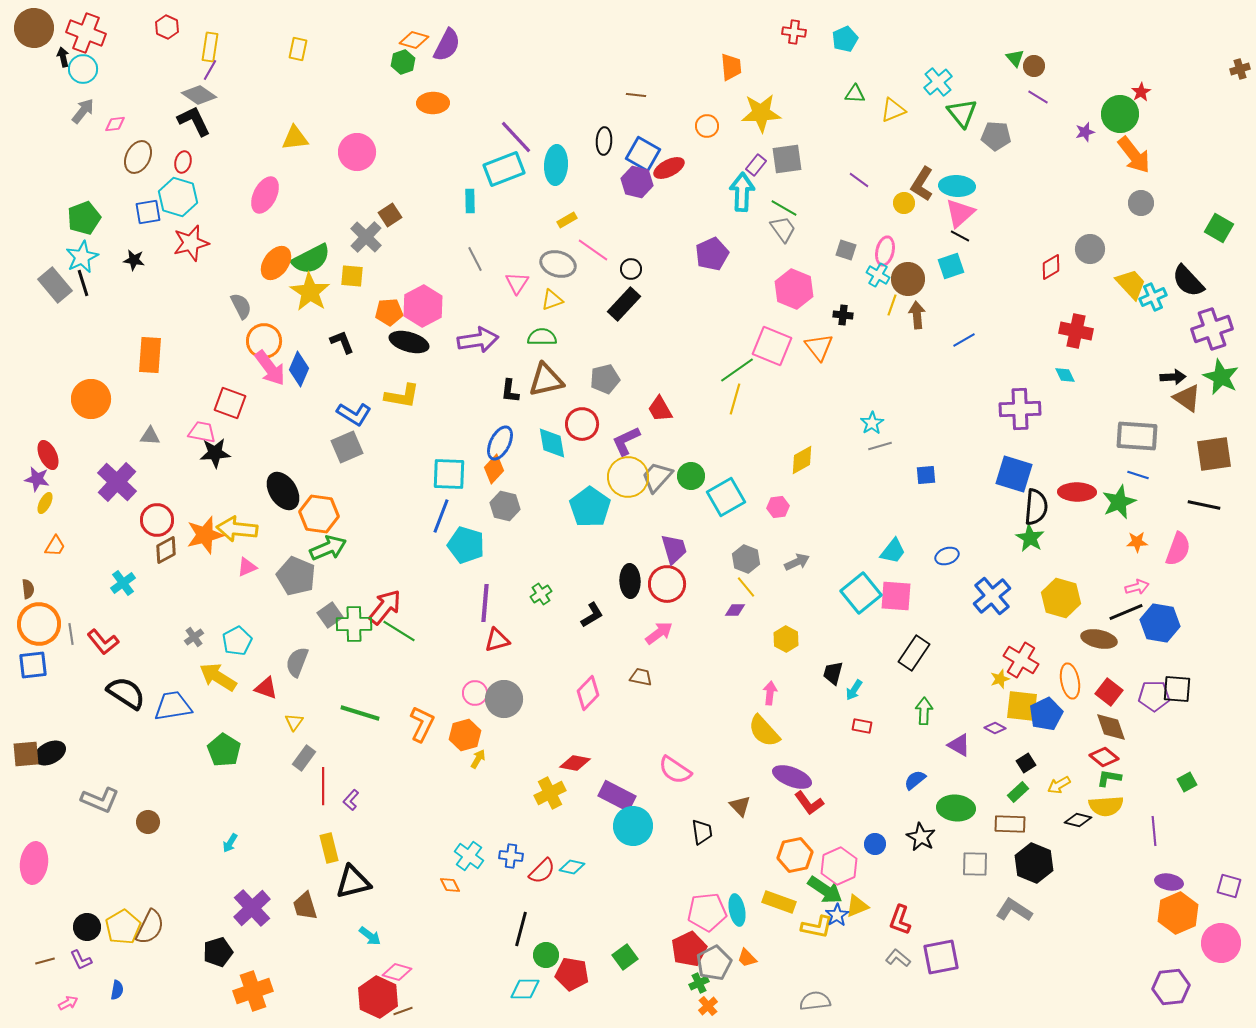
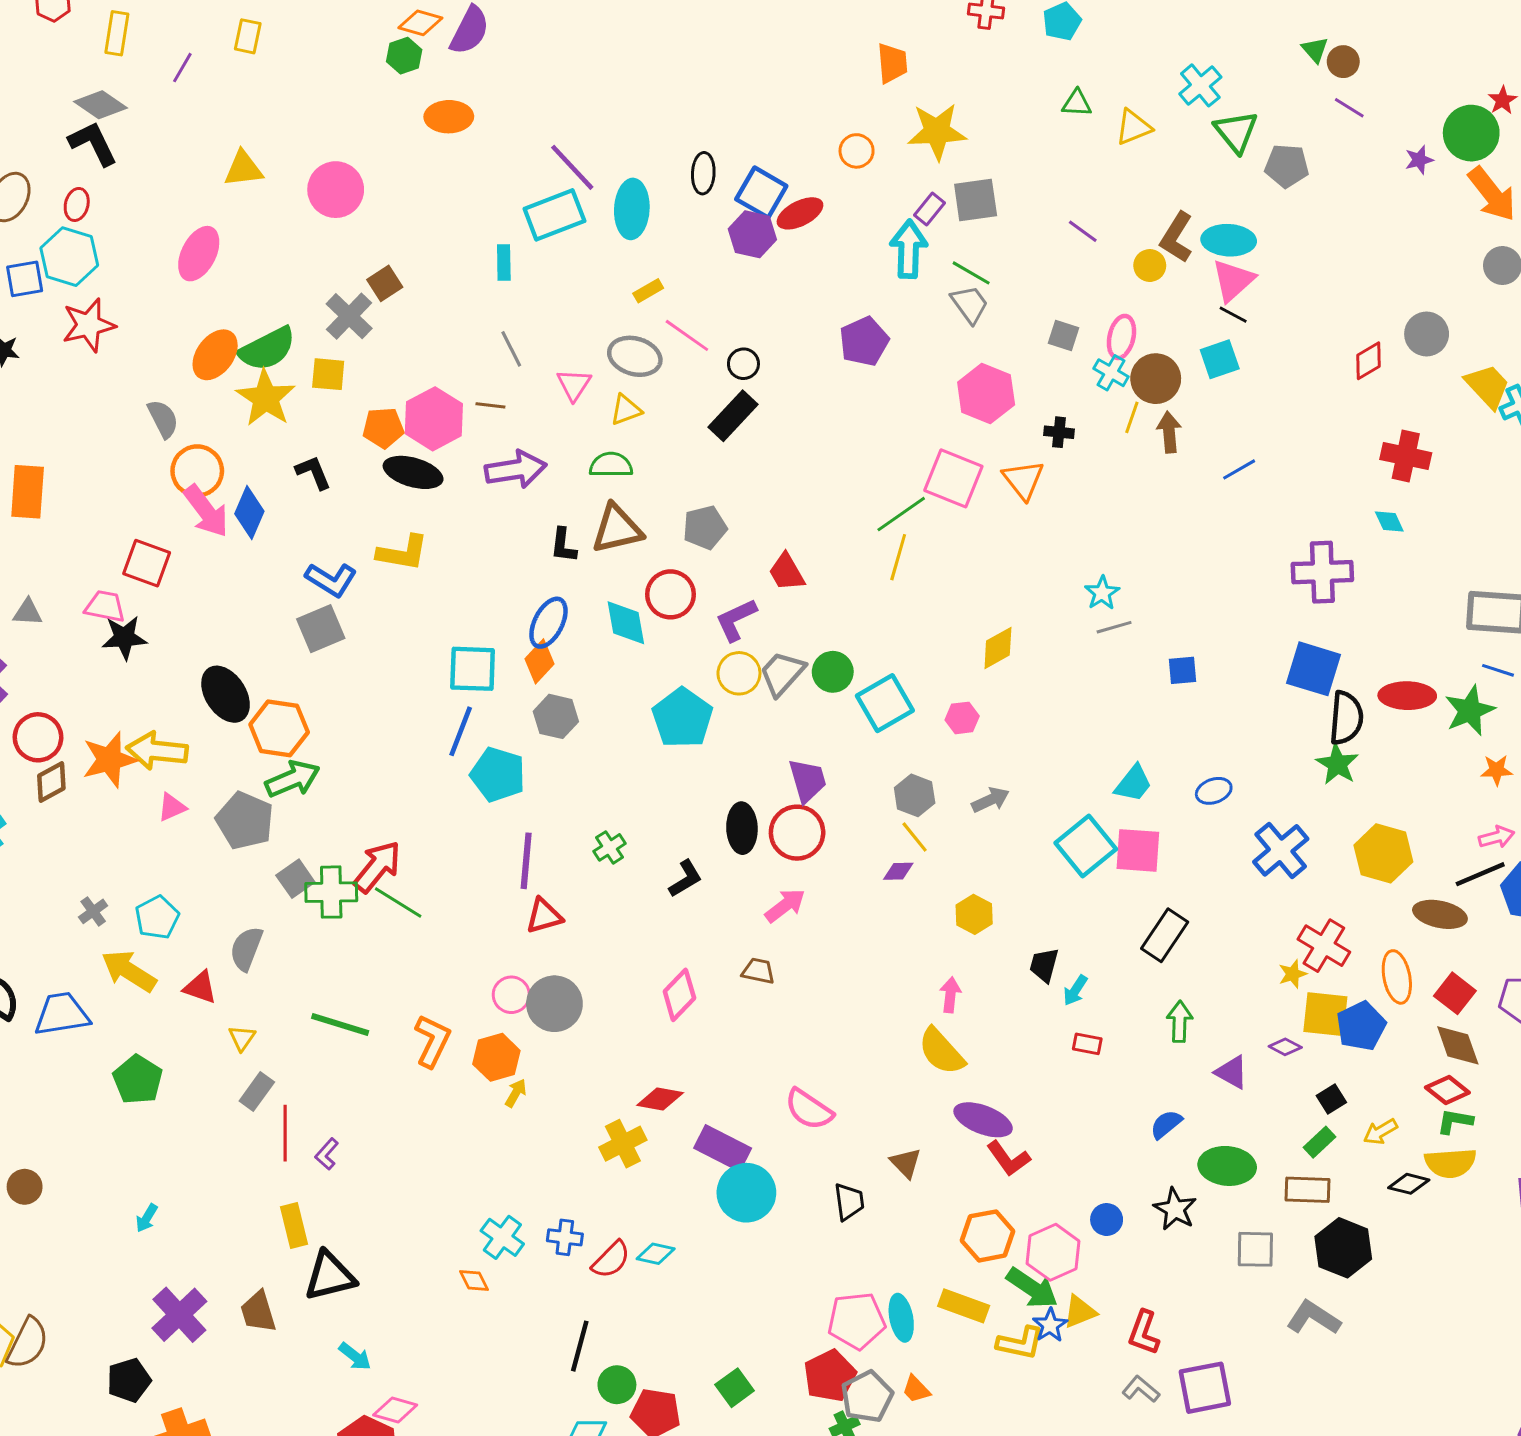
purple line: (210, 70) -> (182, 68), moved
brown line: (636, 95) -> (490, 405), moved
yellow circle: (628, 477) -> (739, 673), size x0.7

